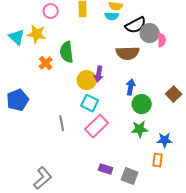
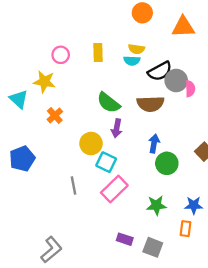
cyan triangle: (17, 37) -> (19, 99), moved
green semicircle: (67, 52) -> (108, 103), moved, turned -45
yellow circle: (87, 80) -> (91, 143), moved
green star: (140, 129) -> (156, 205), moved

